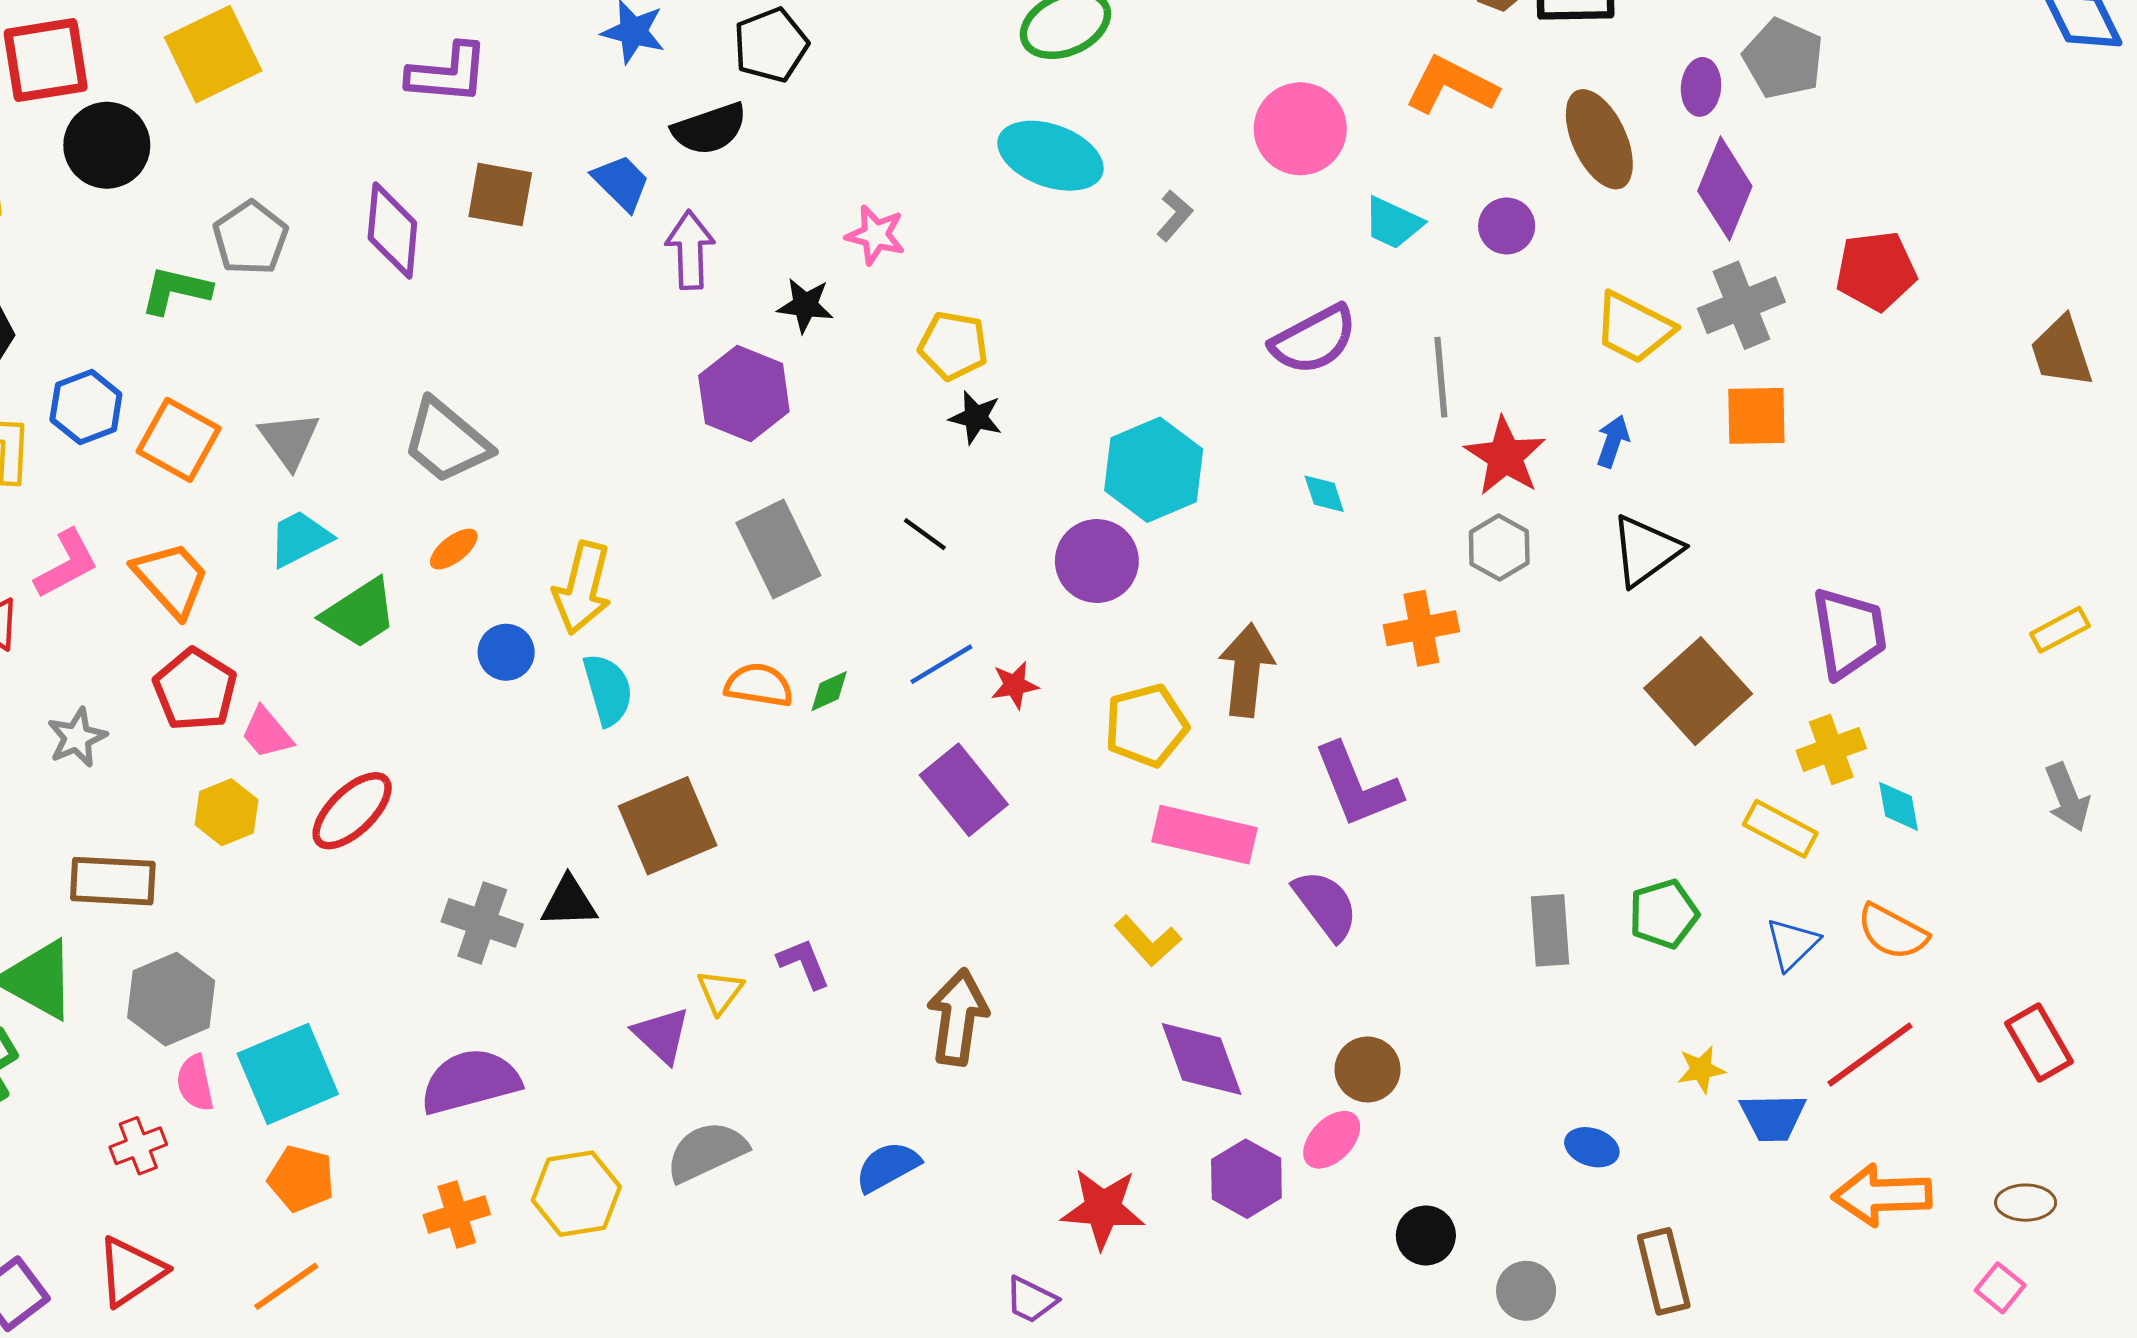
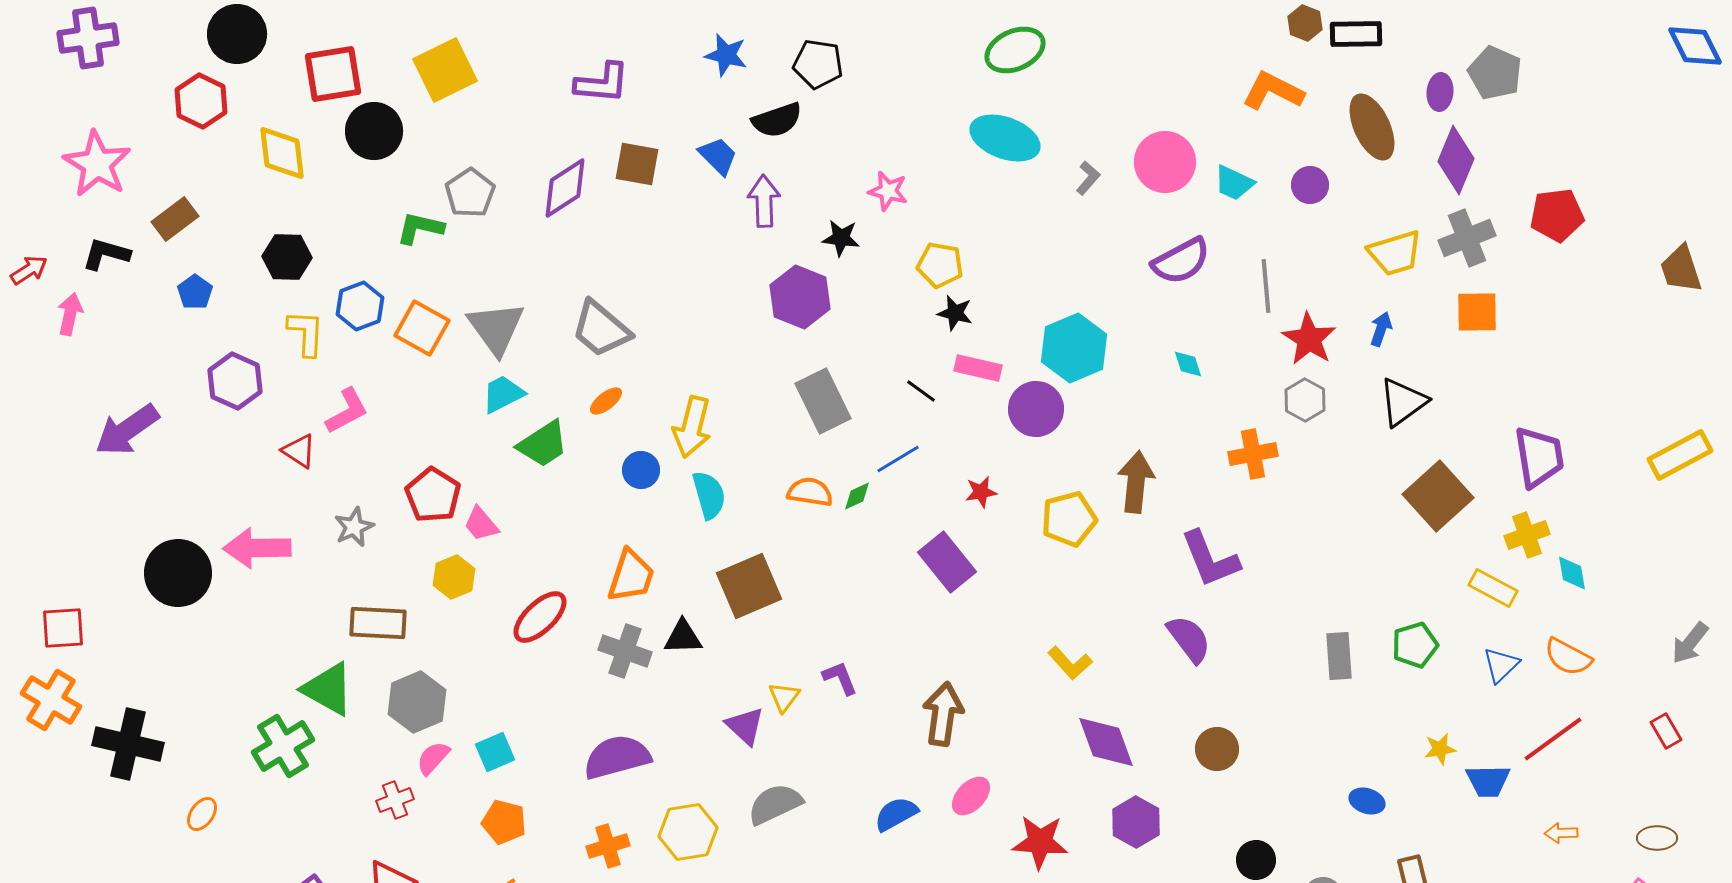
black pentagon: (771, 45) -> (818, 64), turned 30
pink circle: (1300, 129) -> (1165, 162), moved
purple diamond: (392, 230) -> (565, 188), turned 52
yellow trapezoid: (1634, 328) -> (1395, 253), turned -44
gray triangle: (289, 440) -> (496, 328), size x1.4
orange trapezoid: (171, 579) -> (631, 576), moved, turned 60
yellow rectangle: (2060, 630) -> (1680, 455), size x1.6
blue line: (941, 664) -> (898, 459), moved
gray arrow: (2067, 797) -> (1690, 643), moved, turned 60
red ellipse: (352, 811) -> (540, 617), moved
pink rectangle: (1205, 835) -> (978, 368), moved, size x0.7
red rectangle: (2039, 1043) -> (1666, 731), size x0.7
cyan square: (288, 1074) -> (495, 752), size x0.6
pink semicircle: (195, 1083) -> (433, 758), turned 54
pink ellipse: (1332, 1140) -> (971, 796), moved
orange arrow: (1882, 1195) -> (1561, 833), size x0.5

